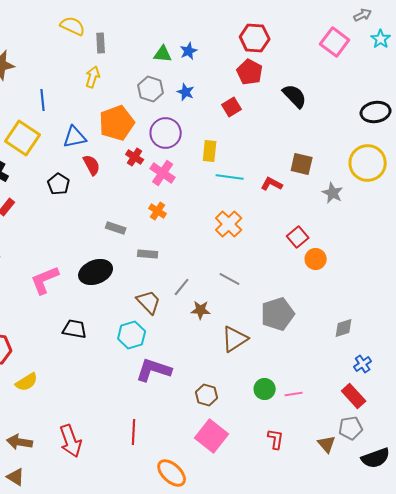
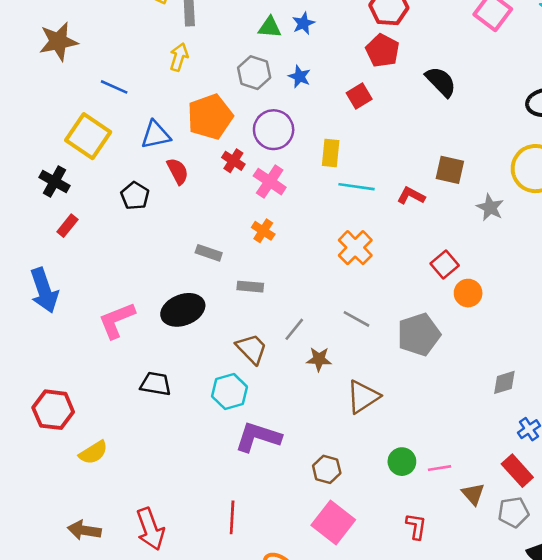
blue line: (43, 100) -> (114, 87), turned -60
gray pentagon: (278, 314) -> (419, 335), moved
brown triangle: (327, 444) -> (473, 494), moved

